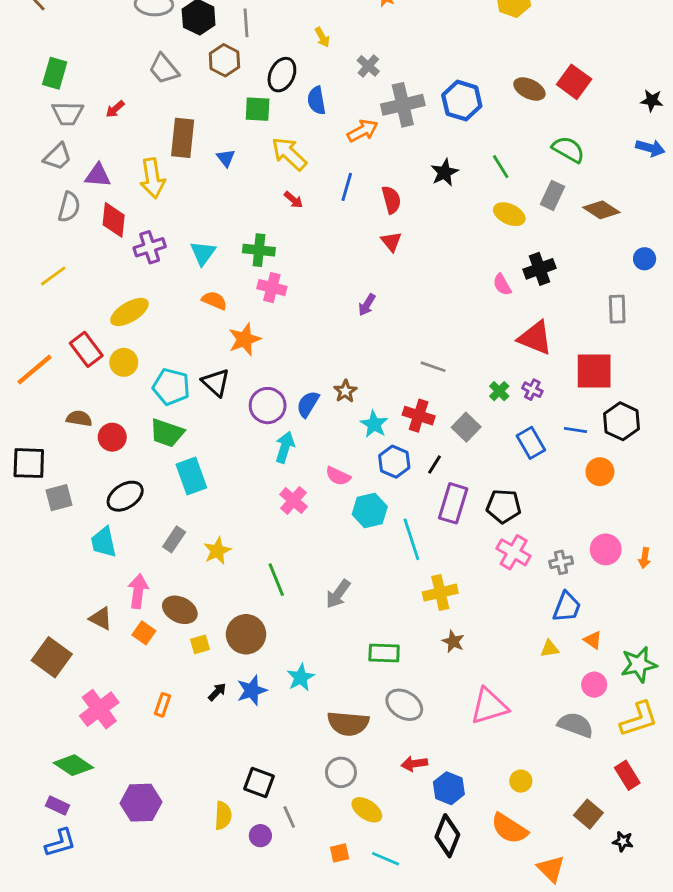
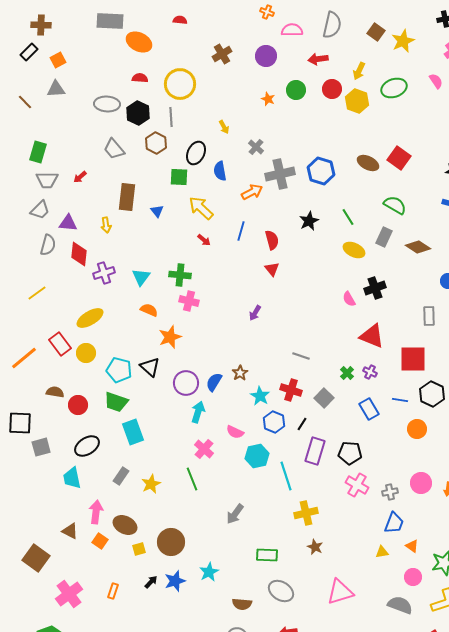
yellow arrow: (152, 178) -> (106, 225), size x0.6
green line: (276, 580) -> (192, 479), moved
brown semicircle: (348, 723) -> (242, 604), size x0.7

